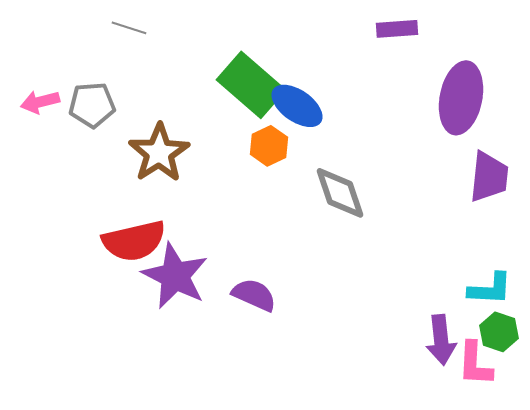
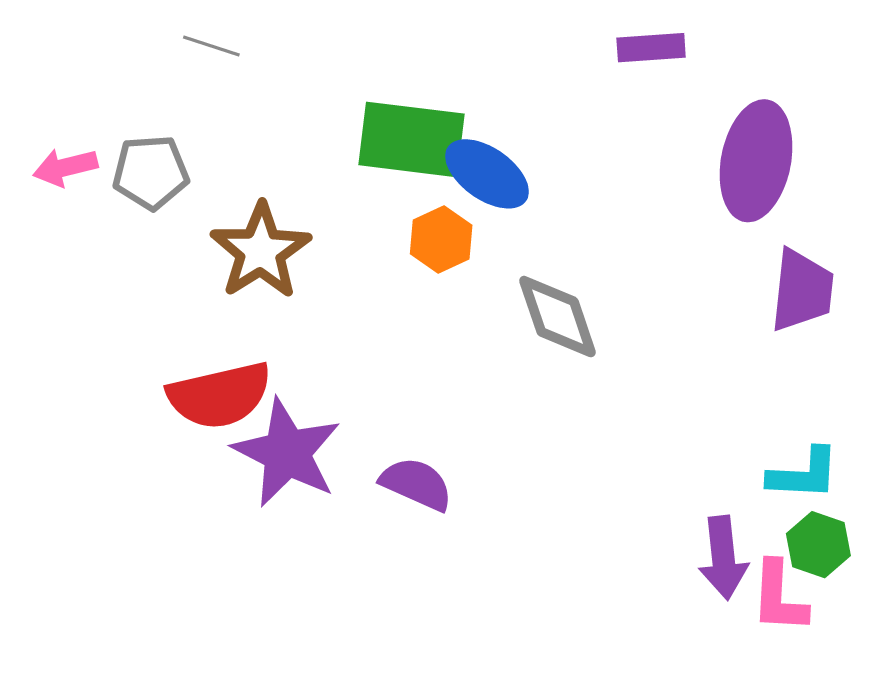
green rectangle: (251, 85) -> (412, 139), turned -34

